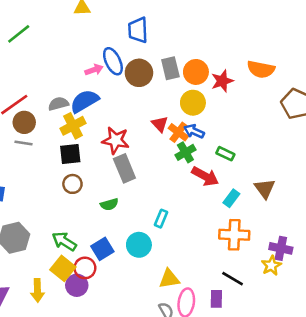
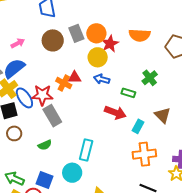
blue ellipse: (113, 61) -> (24, 98), moved
orange semicircle: (261, 69) -> (140, 35), moved
red star: (222, 81) -> (110, 44), moved
red triangle: (160, 124) -> (75, 77), turned -40
orange cross: (178, 132) -> (64, 83), moved
green cross: (185, 152) -> (150, 78), moved
cyan rectangle: (161, 219) -> (86, 150), size x1.5
blue square: (102, 249) -> (45, 180), turned -30

